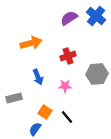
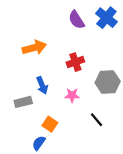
purple semicircle: (69, 18) -> (76, 20), turned -90
gray rectangle: (14, 98) -> (23, 102), moved
black line: (67, 117) -> (96, 120), moved

